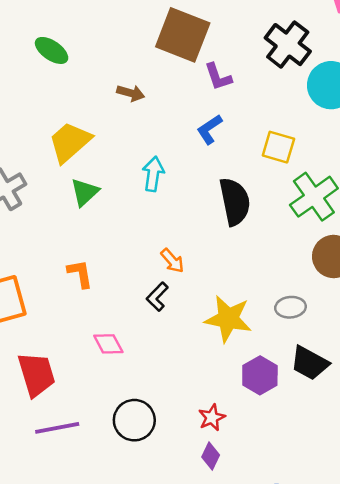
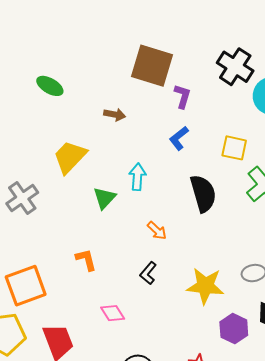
purple L-shape: (218, 77) -> (182, 96), turned -140
green triangle: (85, 192) -> (104, 198), moved
orange arrow: (172, 261) -> (157, 231), moved

